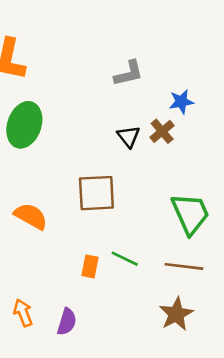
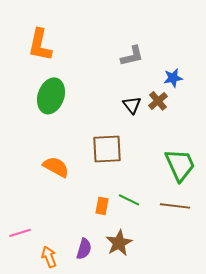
orange arrow: (23, 313) -> (49, 257), moved
brown star: (176, 314) -> (119, 243), moved

